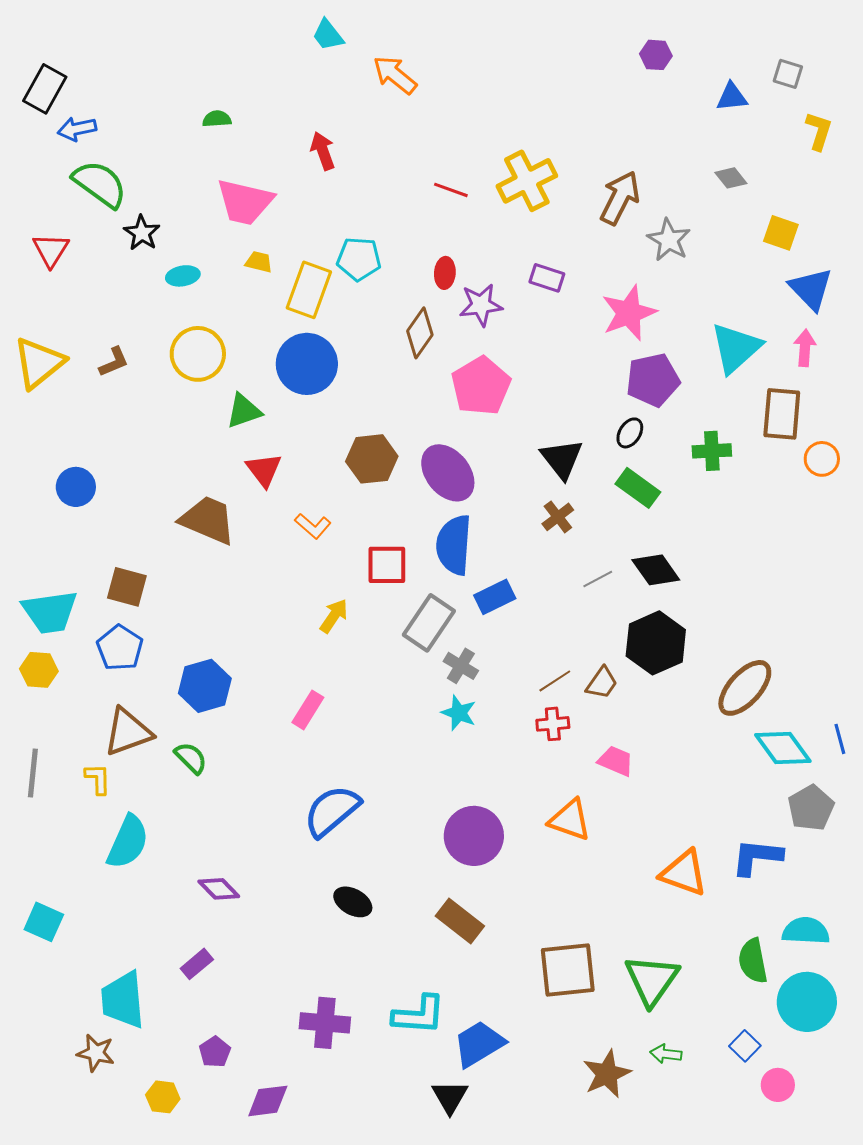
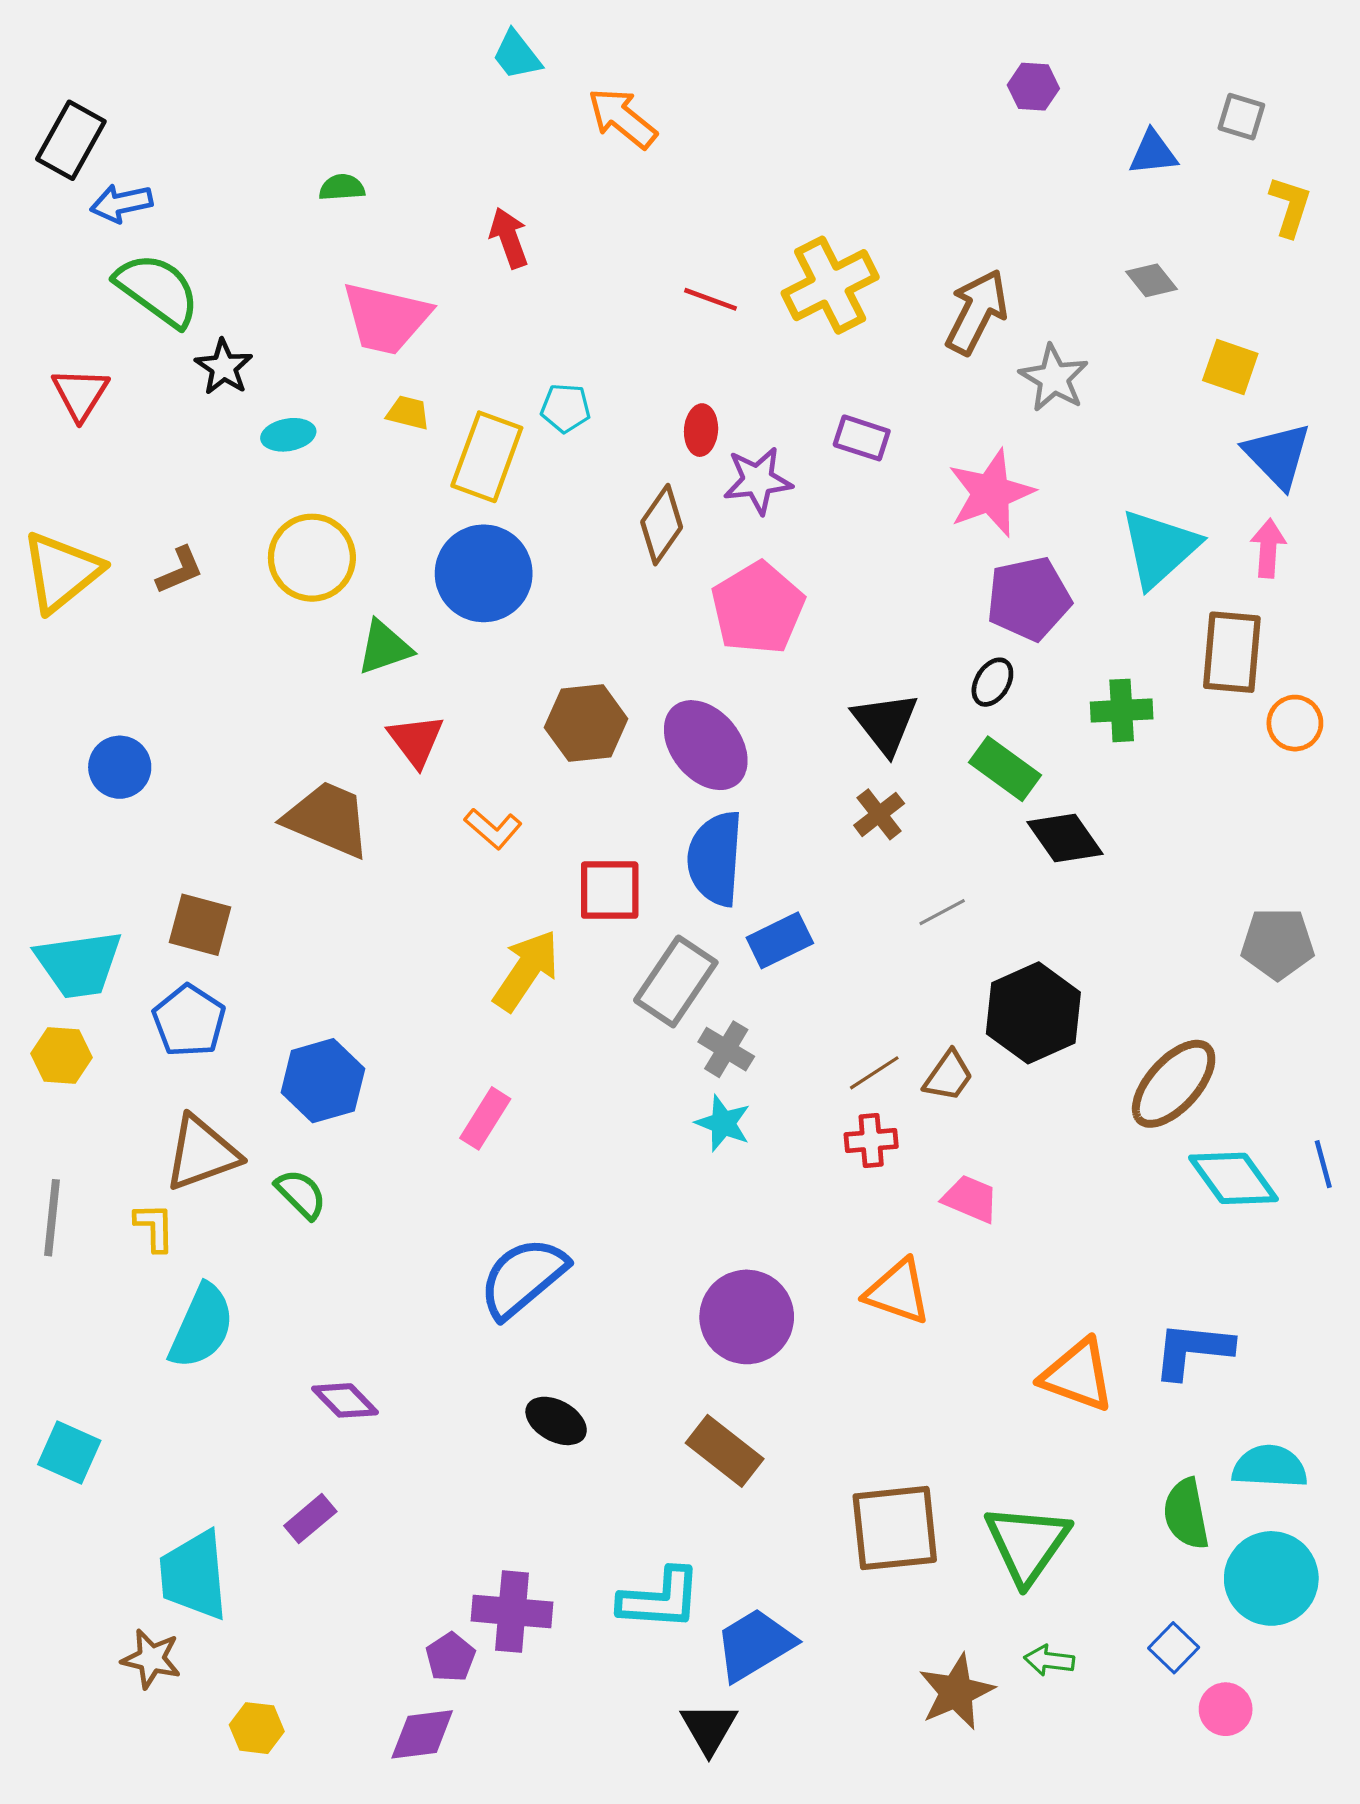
cyan pentagon: (359, 259) -> (566, 408), size x0.7
black diamond: (656, 570) -> (1065, 838), moved
yellow arrow: (334, 616) -> (526, 970), size x1.5
gray pentagon: (811, 808) -> (1278, 944), moved, turned 30
purple pentagon: (215, 1052) -> (451, 1657), moved

